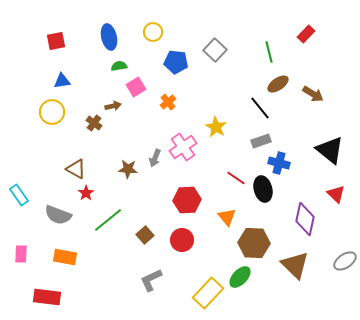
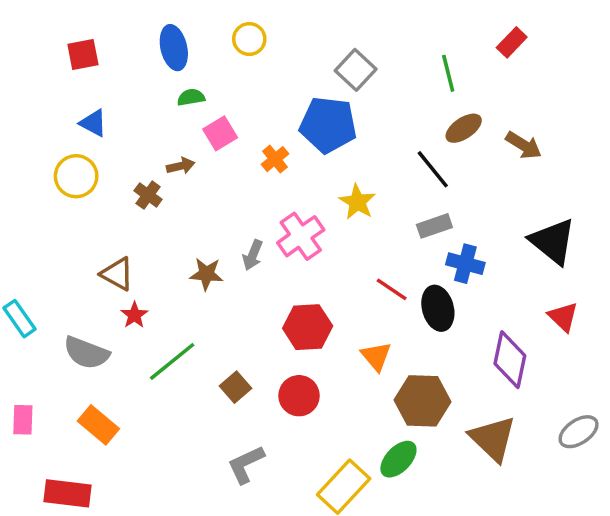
blue pentagon: (176, 62) -> (328, 125), moved, size x1.4
blue triangle: (62, 81) -> (93, 123), turned 36
orange rectangle: (65, 257) -> (98, 425), turned 30

